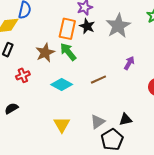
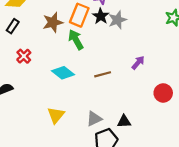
gray star: (118, 26) -> (117, 20), moved, size x0.7
brown star: (45, 53) -> (53, 22), moved
red cross: (23, 75) -> (24, 56), turned -32

